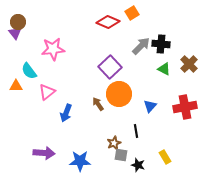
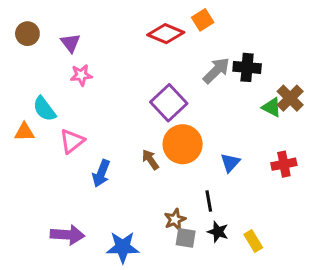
purple triangle: (15, 33) -> (70, 43), moved
pink star: (53, 49) -> (81, 75), size x0.6
green triangle: (164, 69) -> (272, 107), moved
red cross: (185, 107) -> (284, 164), size x0.7
black star: (138, 165) -> (218, 232), moved

